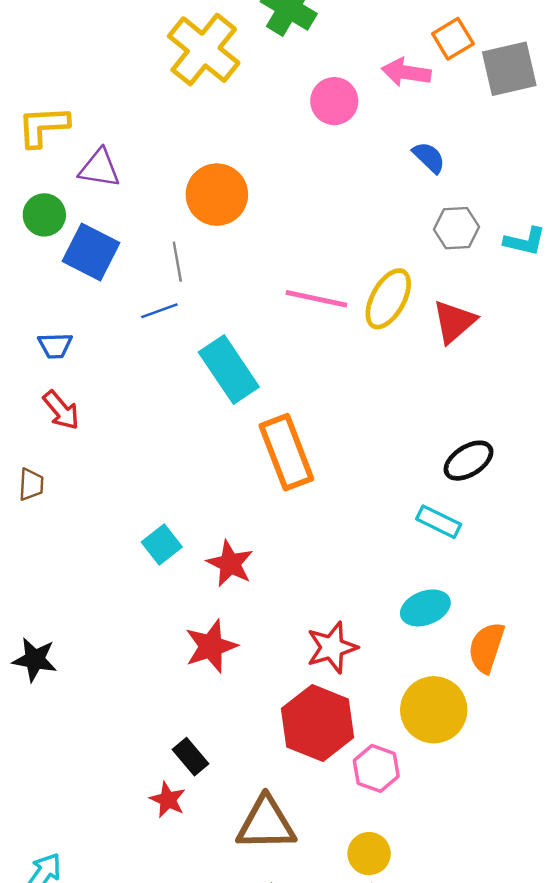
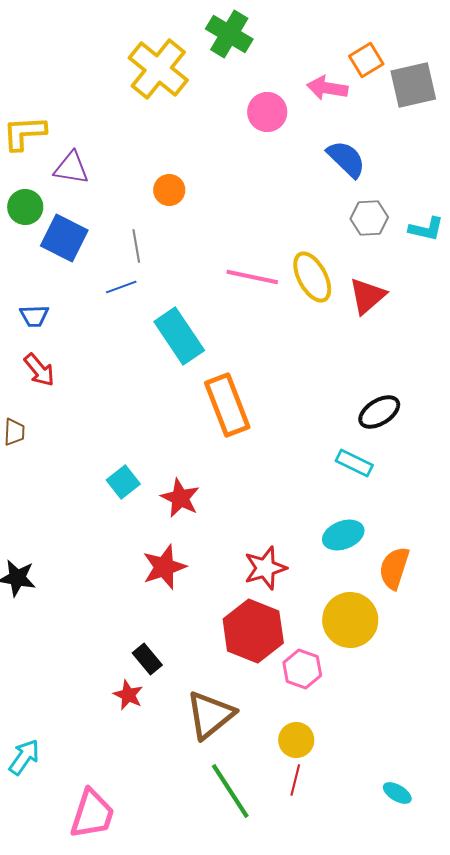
blue semicircle: (429, 157) -> (346, 159), size x1.4
orange circle: (217, 195) -> (169, 190), size x0.6
yellow ellipse: (388, 299) -> (312, 277), turned -57
brown triangle: (266, 824) -> (210, 715), turned -38

